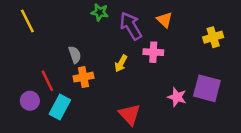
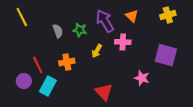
green star: (100, 12) -> (80, 30), moved
yellow cross: (213, 37) -> (168, 15), moved
gray semicircle: (75, 55) -> (58, 31), moved
purple square: (207, 88) -> (166, 55), moved

